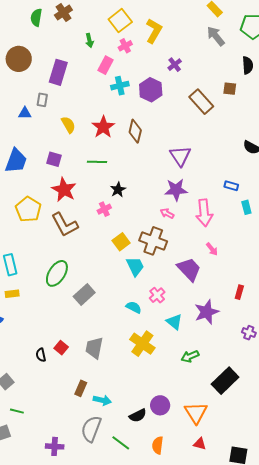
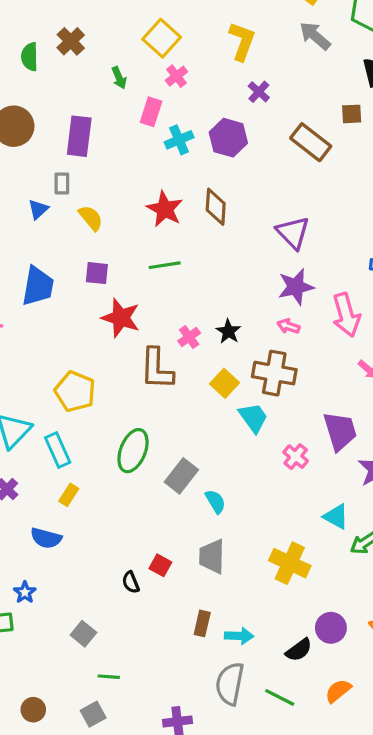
yellow L-shape: (154, 31) -> (242, 41), moved
blue triangle: (25, 113) -> (38, 209), turned -32
yellow semicircle: (68, 125) -> (91, 218), moved
black star: (118, 190) -> (228, 331), moved
yellow pentagon: (28, 209) -> (75, 391), moved
brown L-shape: (65, 225) -> (157, 369), moved, turned 40
purple trapezoid: (189, 269) -> (340, 431), moved, turned 36
yellow rectangle: (12, 294) -> (69, 495), turned -40
cyan semicircle: (134, 307) -> (215, 501), moved, turned 42
cyan triangle: (174, 322) -> (336, 517), moved
yellow cross: (142, 344) -> (290, 563), moved
orange semicircle: (158, 445) -> (338, 691), turned 54

